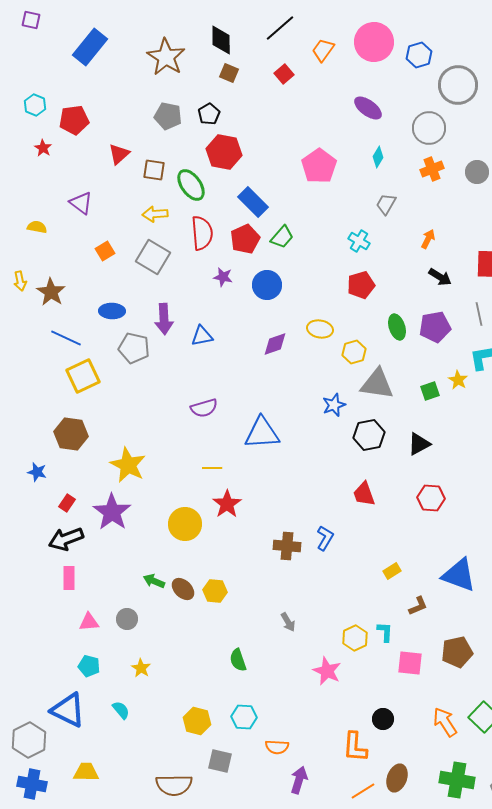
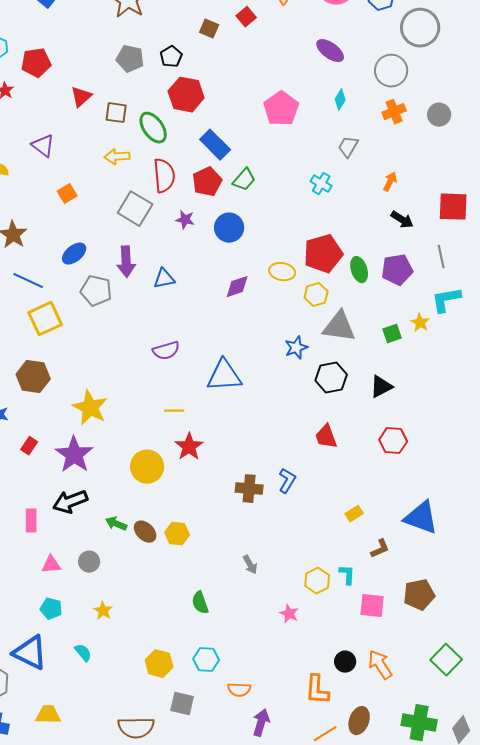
brown square: (229, 73) -> (209, 29), moved
gray square: (153, 257) -> (135, 209), moved
red pentagon: (361, 285) -> (323, 254), moved, size x1.4
blue ellipse: (112, 311) -> (74, 254), turned -40
black arrow: (66, 539) -> (70, 502), moved
pink star: (327, 671) -> (289, 614), size x0.7
orange arrow: (445, 722) -> (380, 665), moved

